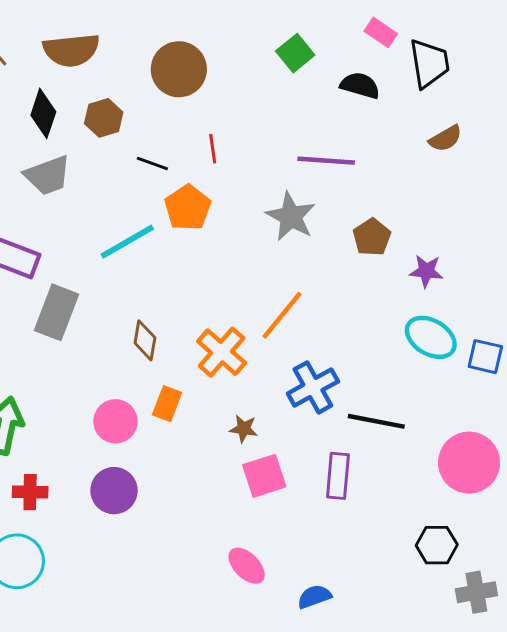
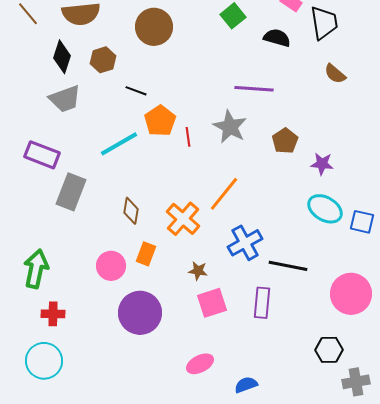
brown semicircle: (445, 138) -> (335, 74), turned 70
red line: (213, 149) -> (188, 137), moved
purple circle: (114, 491) -> (140, 313), moved, size x1.4
pink ellipse: (247, 566) -> (200, 364), turned -72

